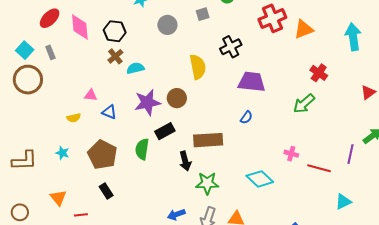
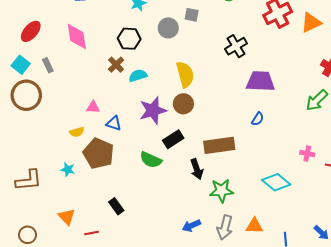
gray square: (203, 14) -> (192, 15), moved, turned 32
red ellipse: (50, 18) -> (31, 31), moved
black hexagon: (115, 31) -> (129, 39), moved
yellow semicircle: (198, 67) -> (185, 74), moved
green semicircle: (142, 149) -> (151, 160), turned -70
brown pentagon: (102, 155) -> (98, 153), moved

